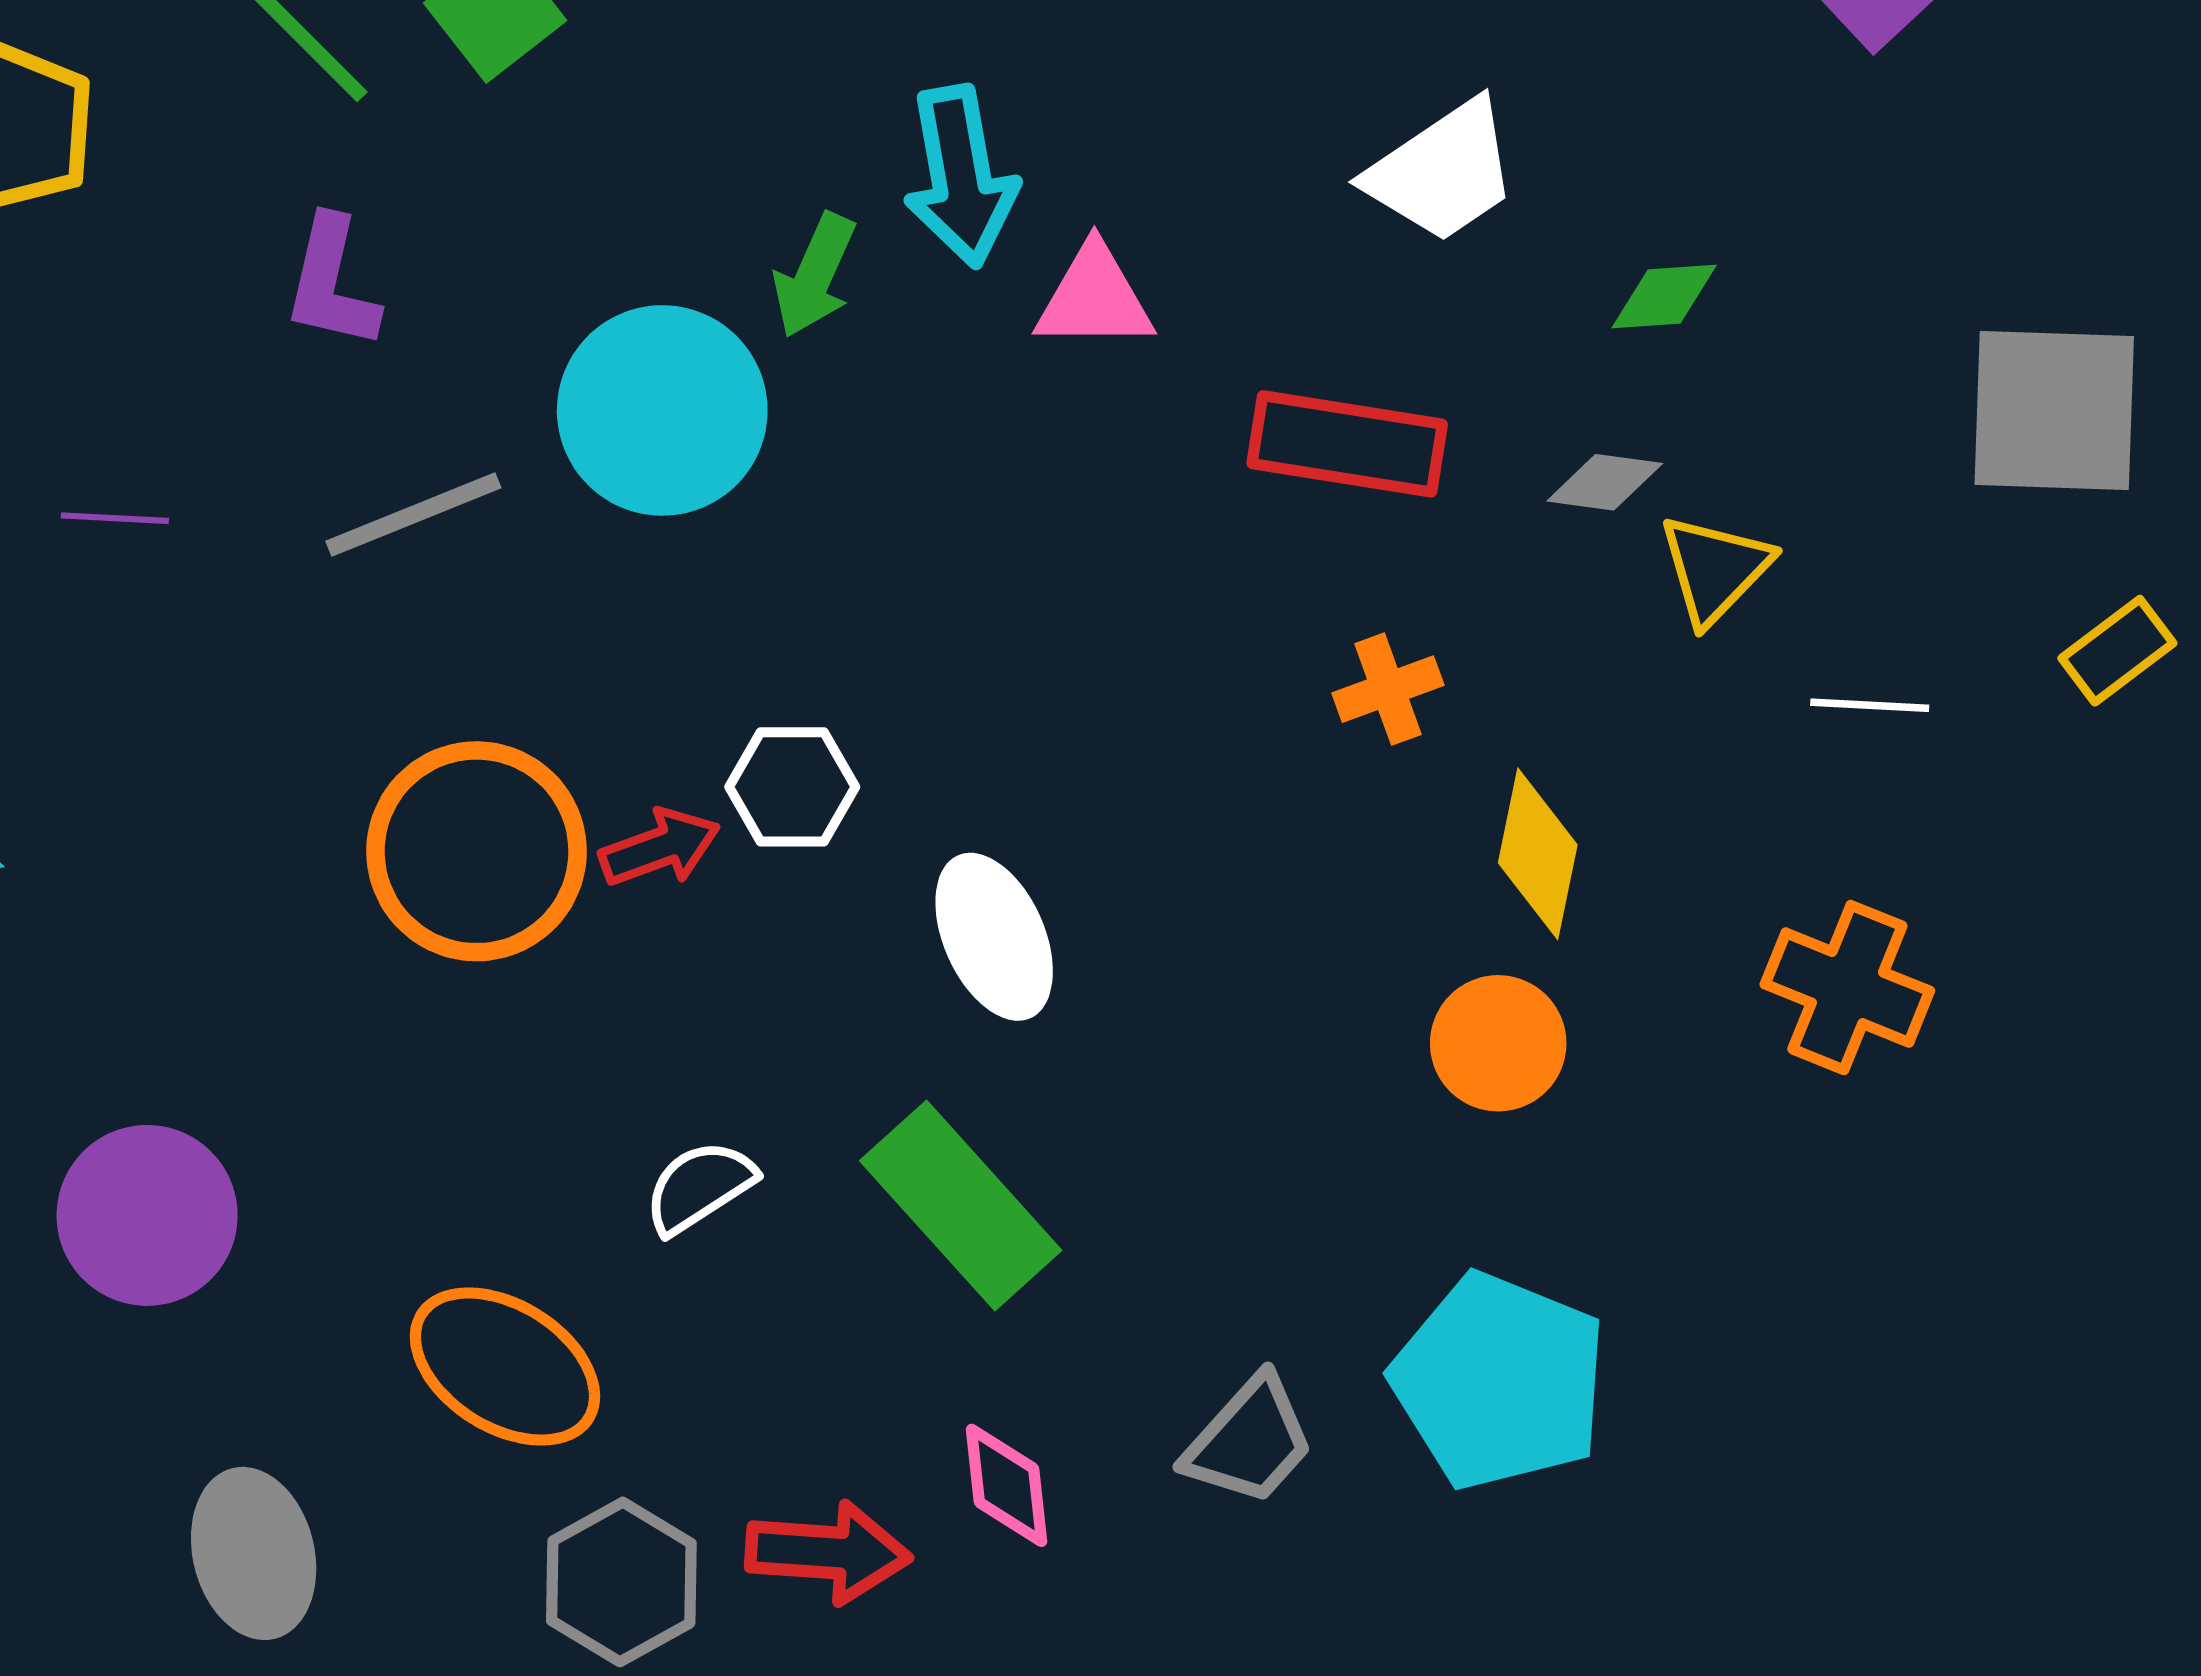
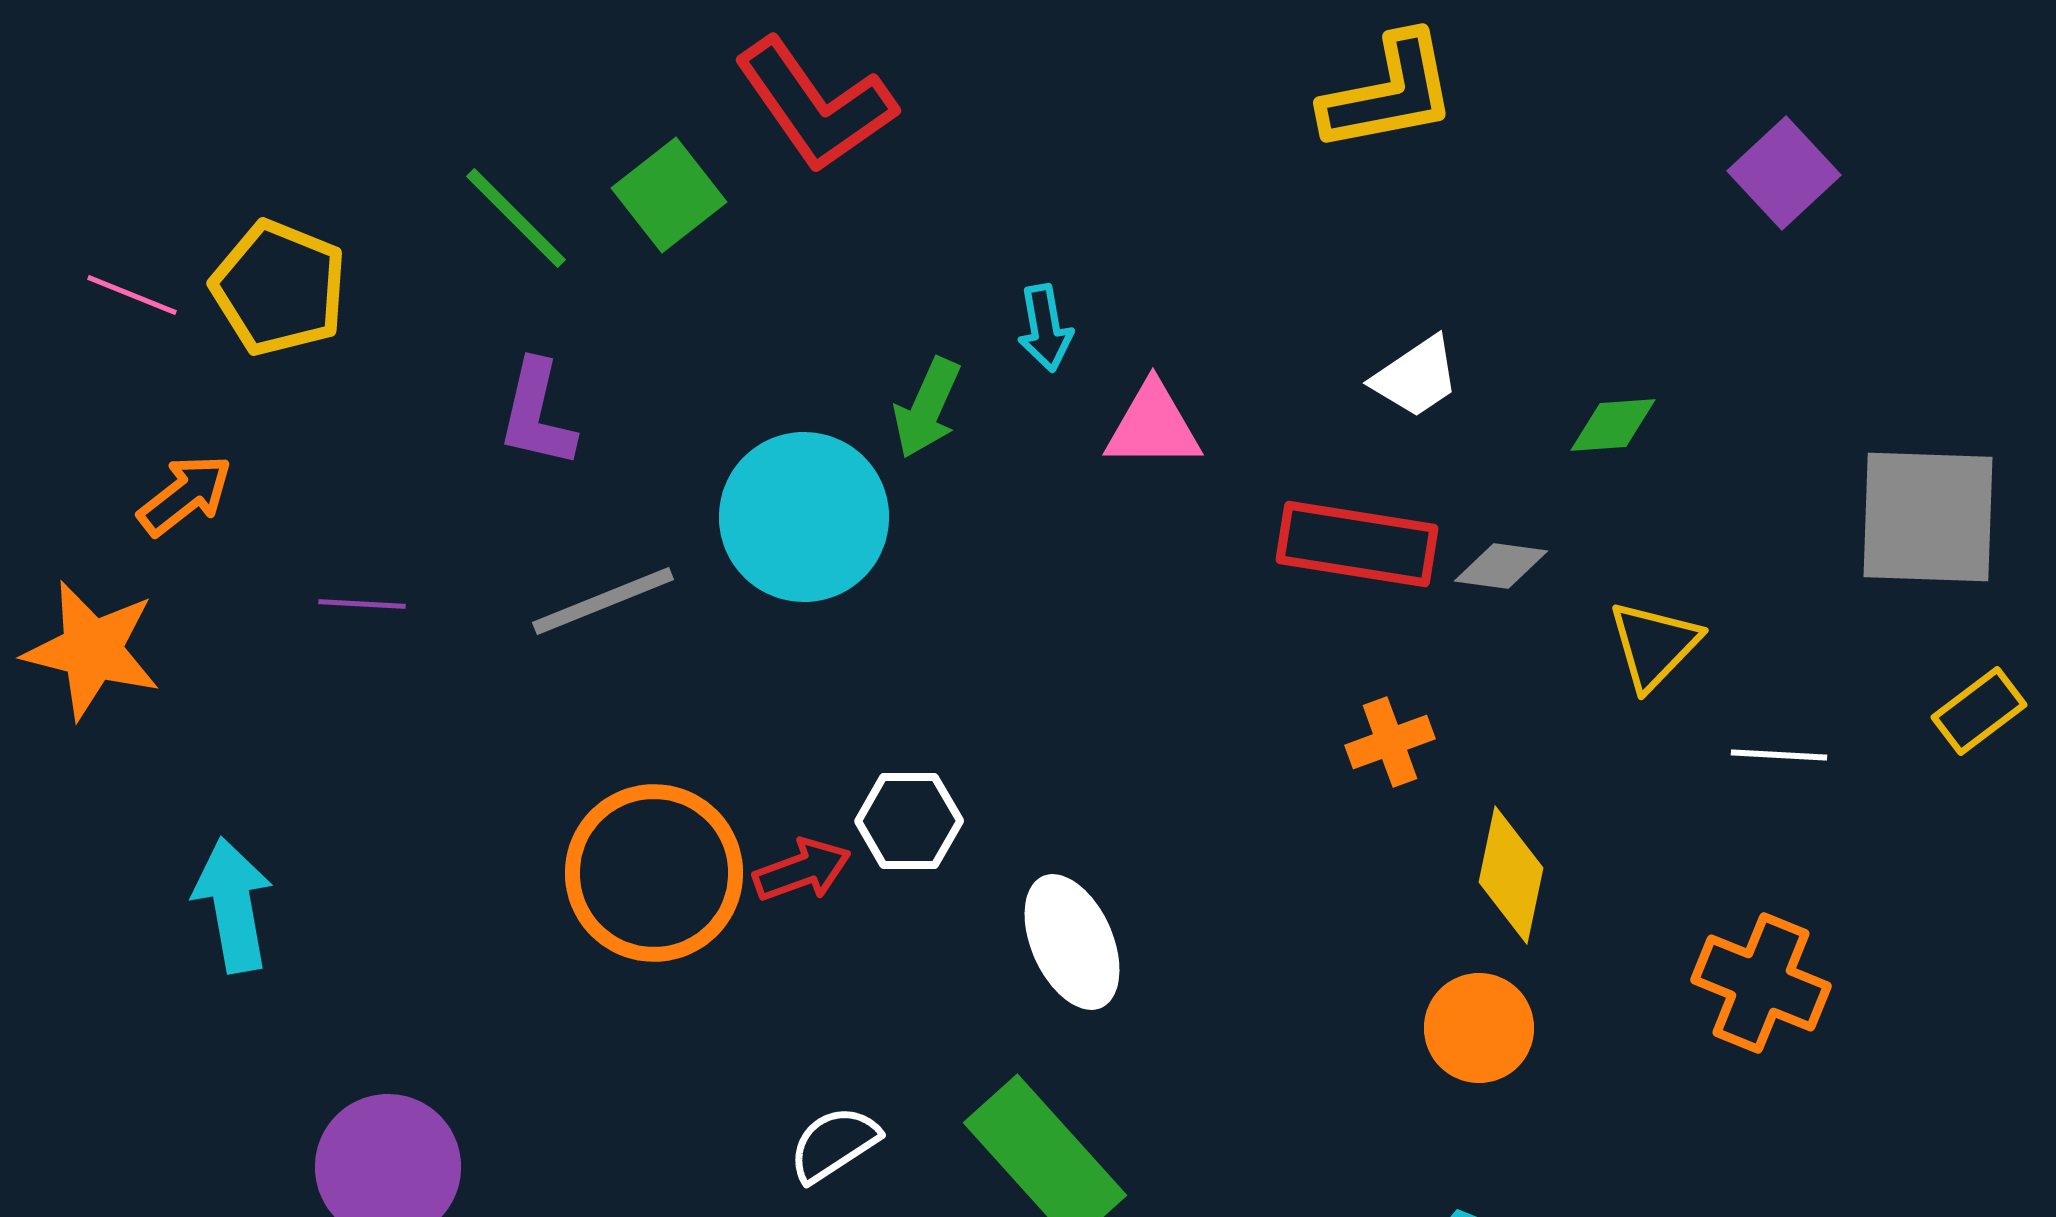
white trapezoid: (1442, 171) -> (1416, 377), moved, size x0.7
cyan arrow: (961, 176) -> (1045, 328), size x0.6
gray diamond: (1605, 482) -> (1501, 566), moved

